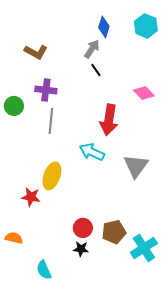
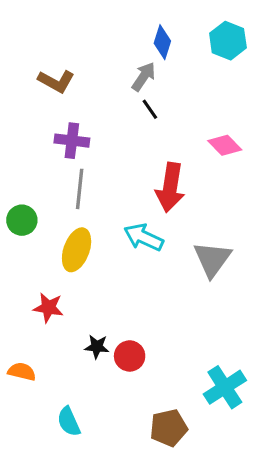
green circle: (14, 106) -> (22, 220), moved
yellow ellipse: (52, 176) -> (77, 250), moved
brown pentagon: (114, 232) -> (169, 428), moved
black star: (81, 249) -> (97, 347), moved

